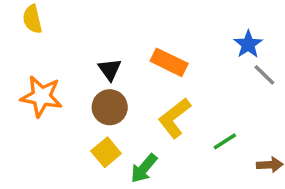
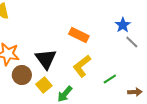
black triangle: (110, 69) -> (46, 59), moved, size x1.6
brown circle: (110, 107) -> (22, 75), moved

